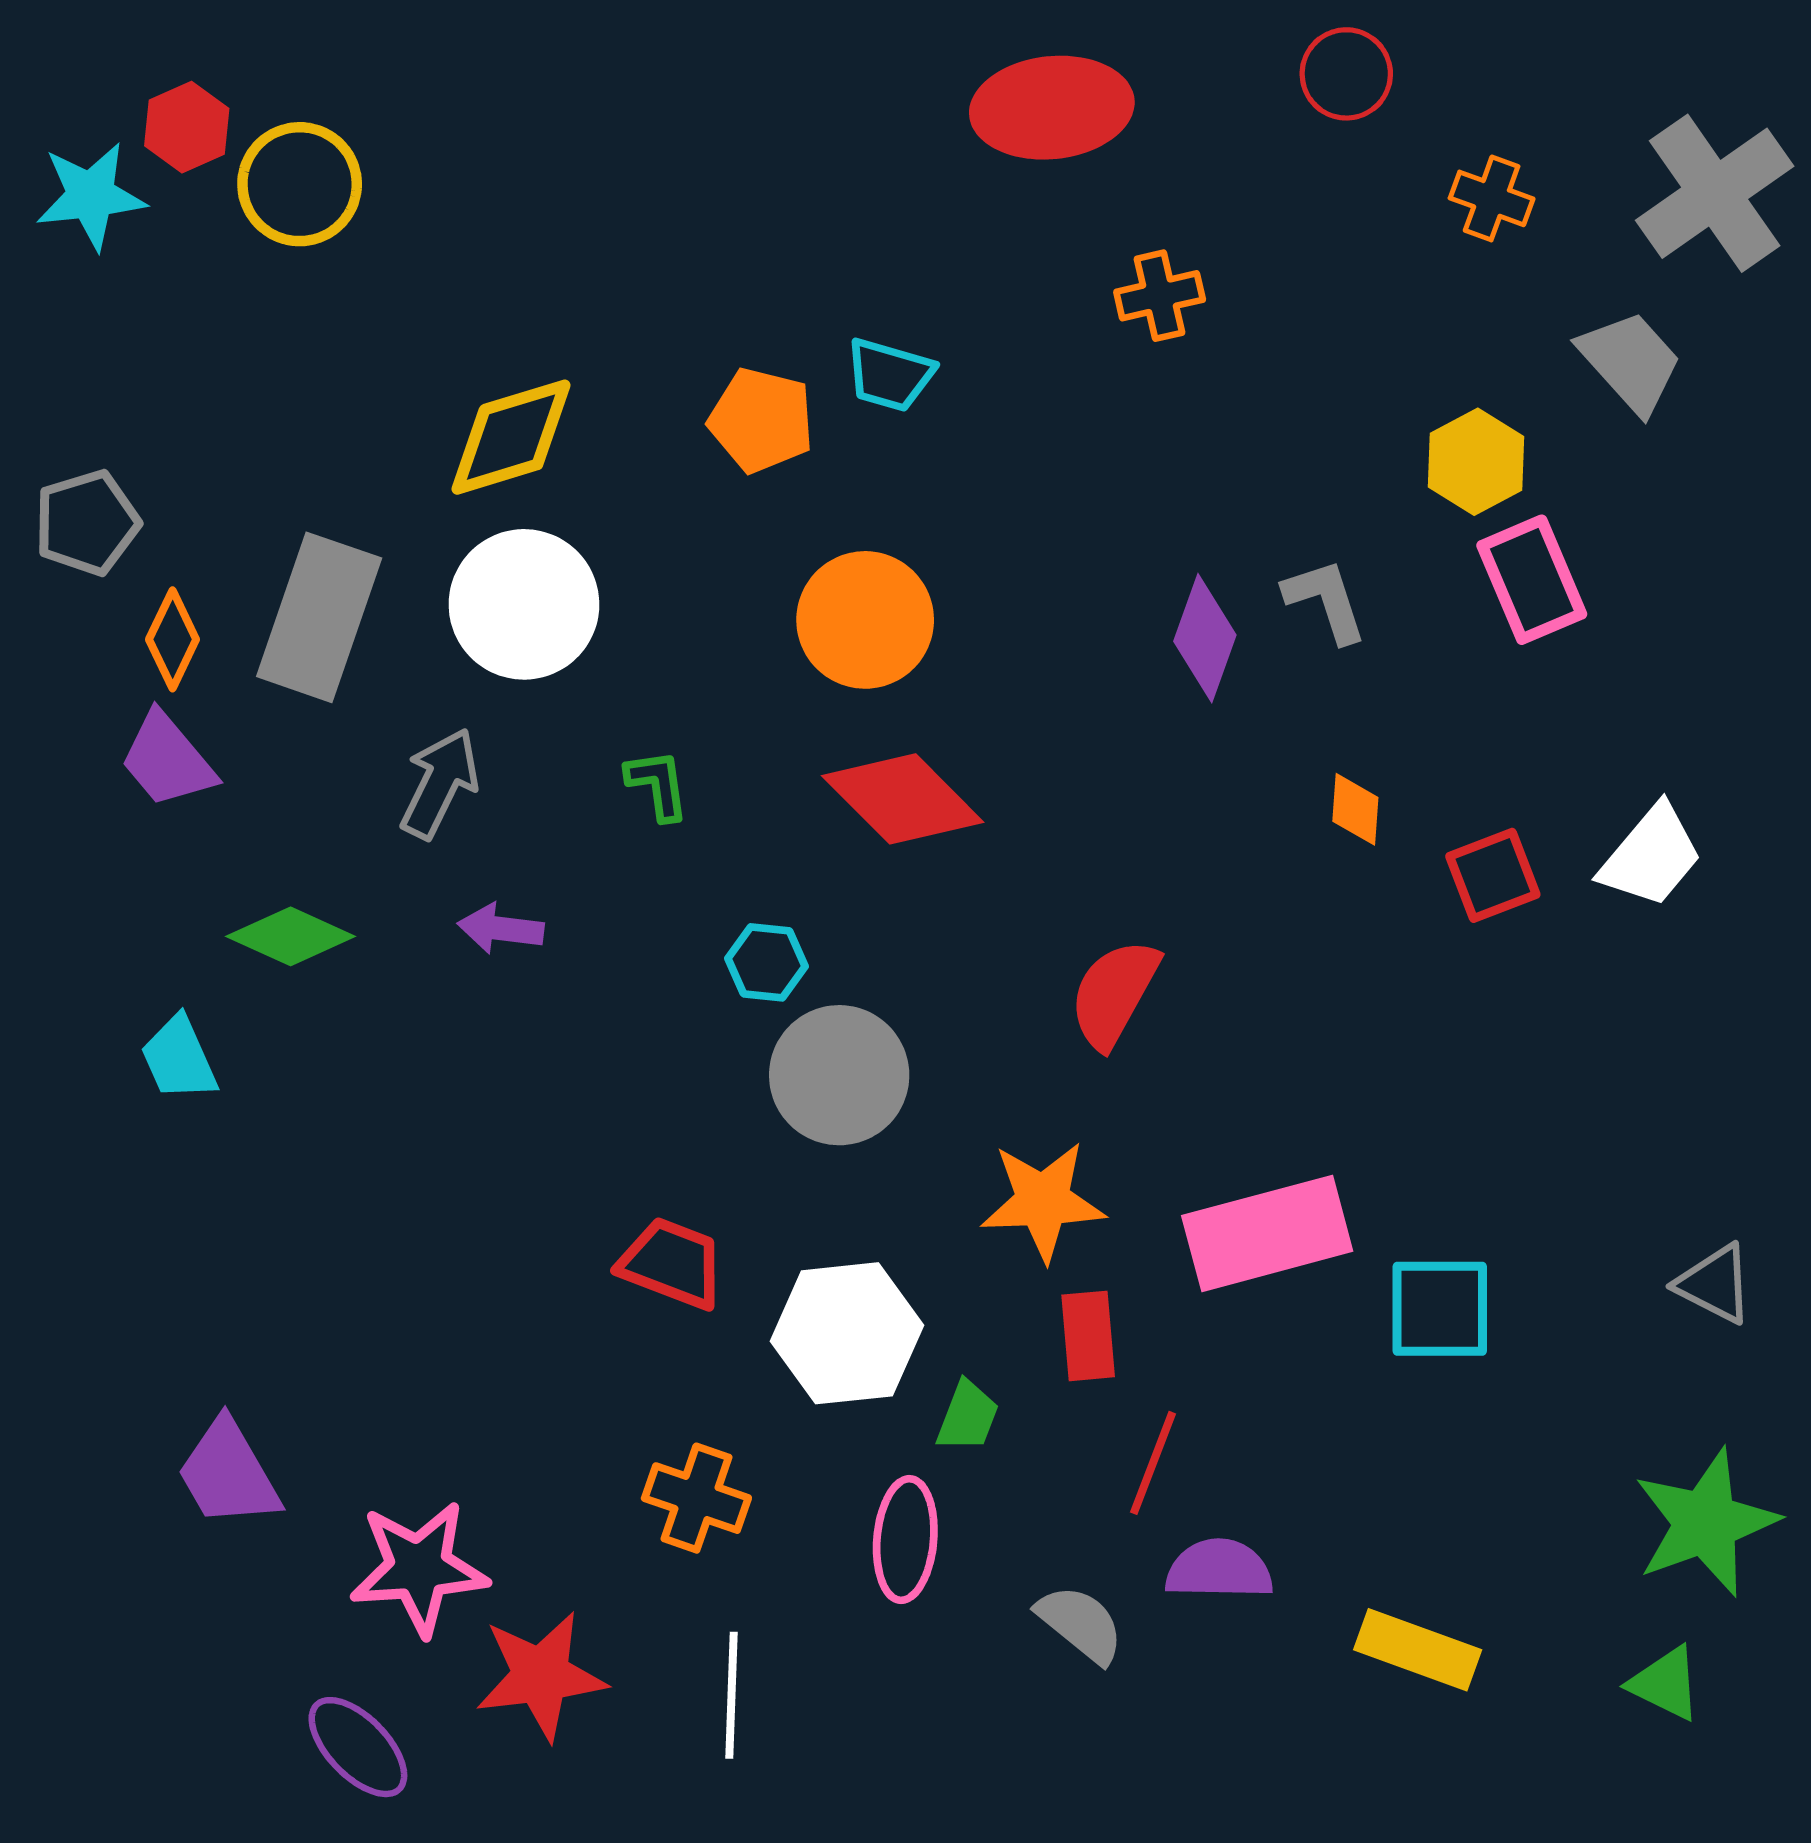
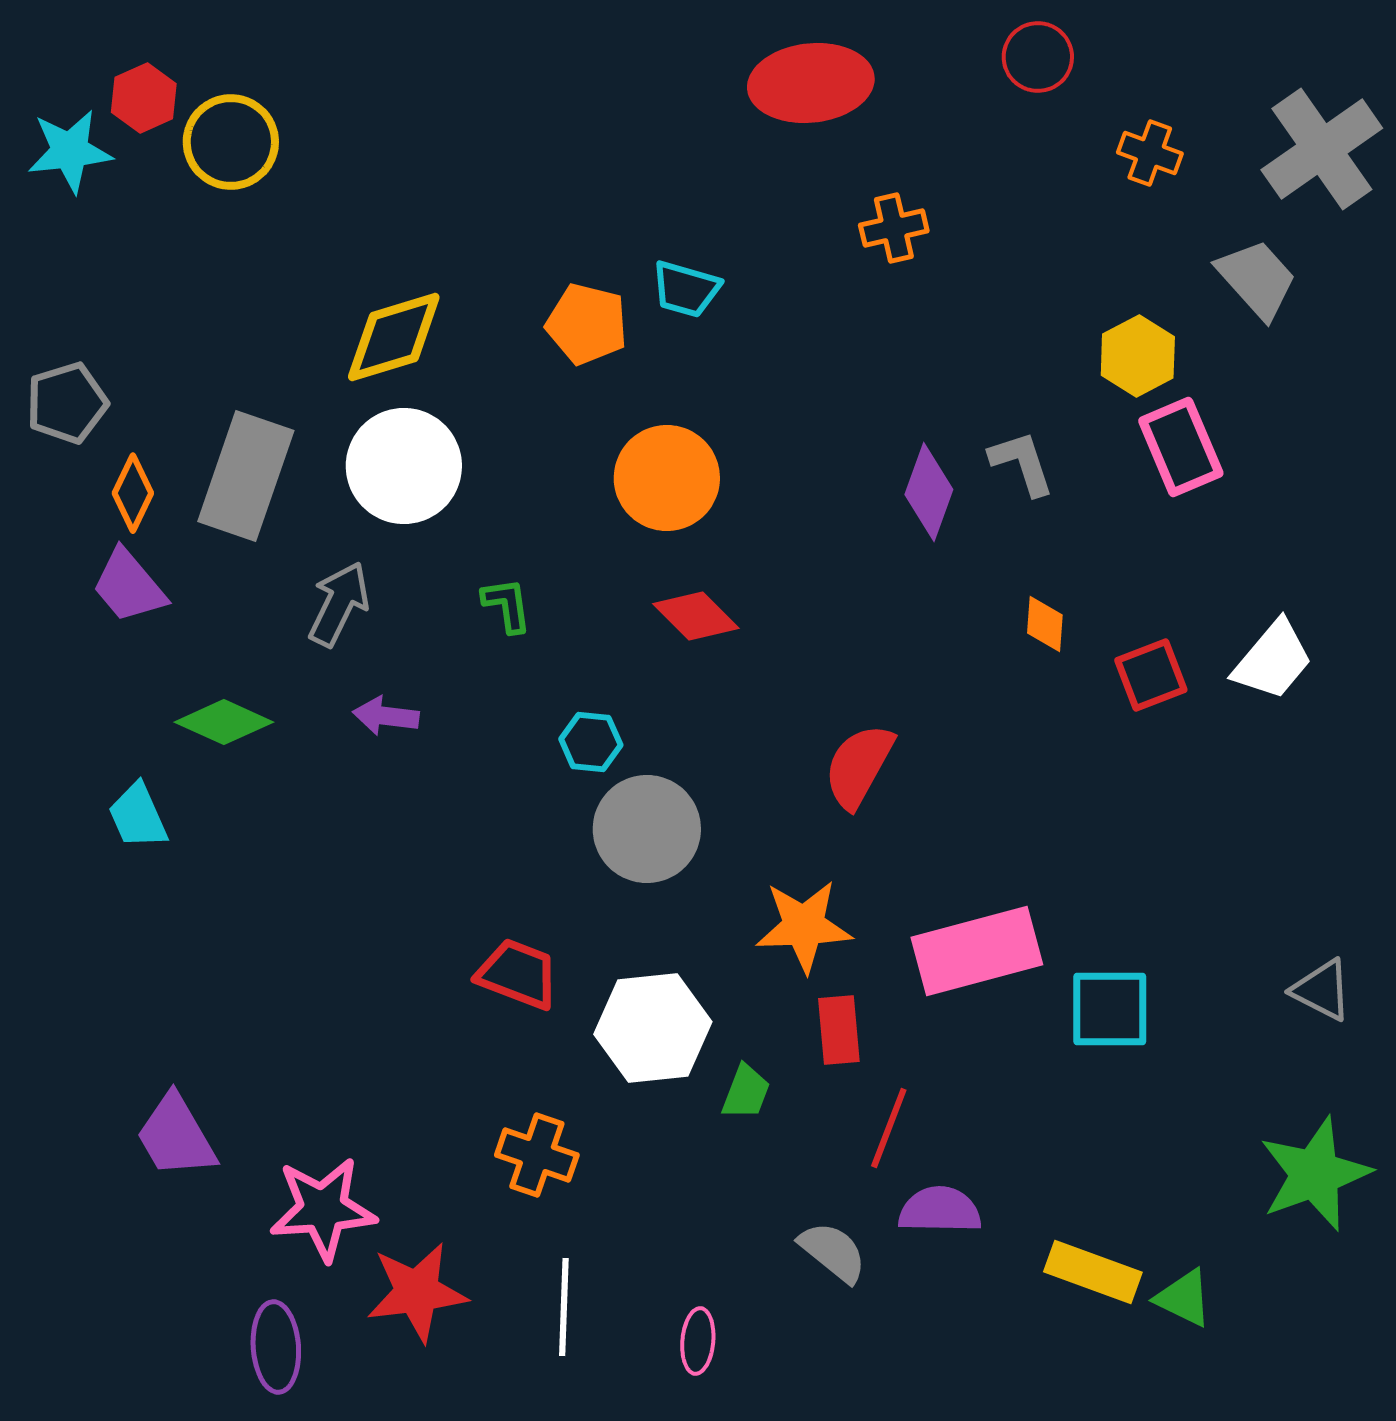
red diamond: (903, 799) -> (696, 616), size x0.7
pink ellipse: (905, 1540) -> (698, 1341), moved, size x0.7
green triangle: (1665, 1683) -> (1184, 1298), moved
purple ellipse: (358, 1747) -> (276, 1347), turned 40

